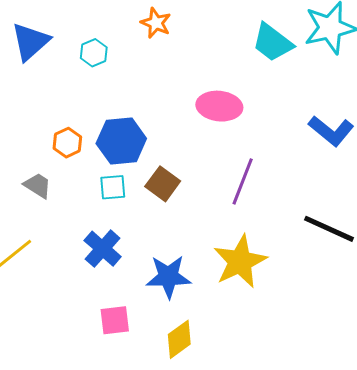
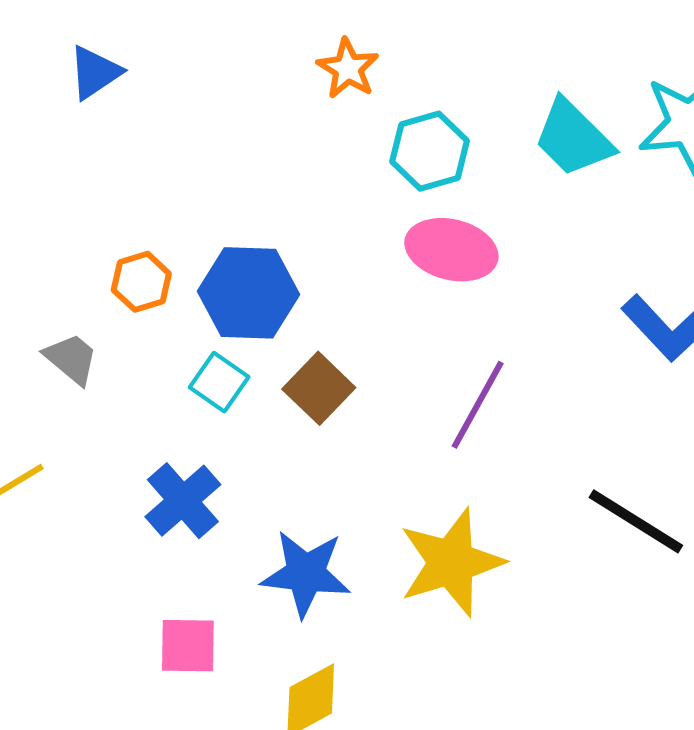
blue triangle: (30, 42) -> (95, 72), size x0.7
cyan hexagon: (94, 53) -> (430, 151), moved, size x1.4
cyan square: (113, 187) -> (219, 382), turned 32

